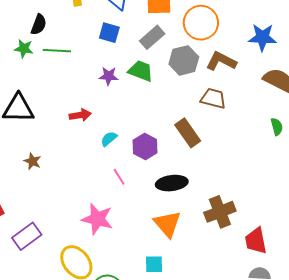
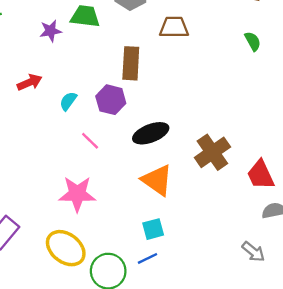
brown rectangle: (188, 133) -> (131, 63), moved, turned 52

